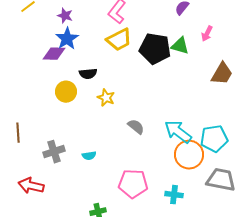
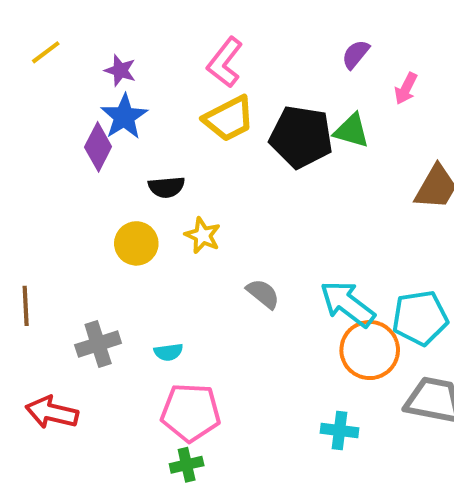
pink arrow: (207, 34) -> (406, 89), moved
purple diamond: (54, 54) -> (98, 147), turned -65
yellow circle: (66, 92) -> (136, 243), moved
pink pentagon: (133, 184) -> (191, 412), moved

